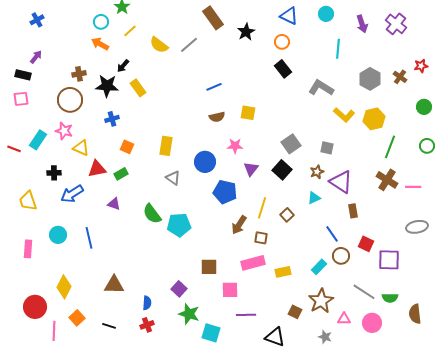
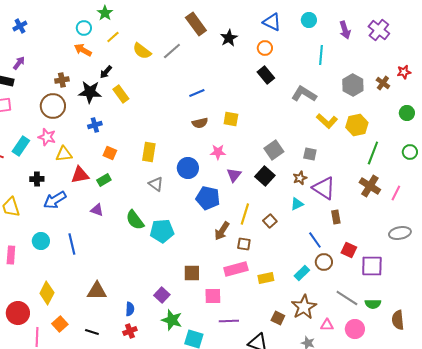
yellow triangle: (81, 148) -> (64, 154), turned -30
pink line: (413, 187) -> (396, 193), turned -63

